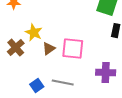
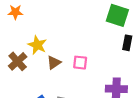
pink square: (73, 49) -> (80, 63), size x0.6

